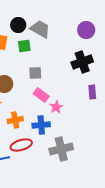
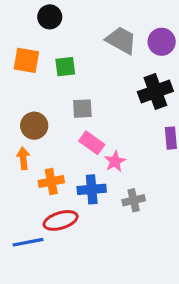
black circle: (18, 25) -> (50, 17), moved
gray trapezoid: (40, 29) -> (121, 40), moved
gray cross: (61, 149) -> (134, 200), moved, size x0.6

